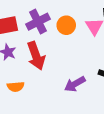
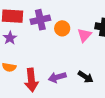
red arrow: (36, 56) -> (31, 80), moved

